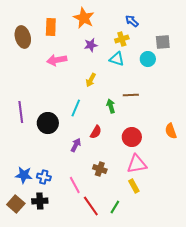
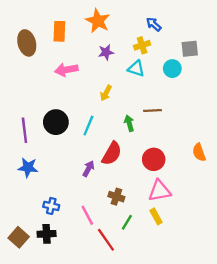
black circle: (48, 123) -> (56, 122), moved
red semicircle: (96, 132) -> (112, 154), size x1.5
blue star: (24, 175) -> (28, 168), moved
green line: (115, 207) -> (127, 222), moved

